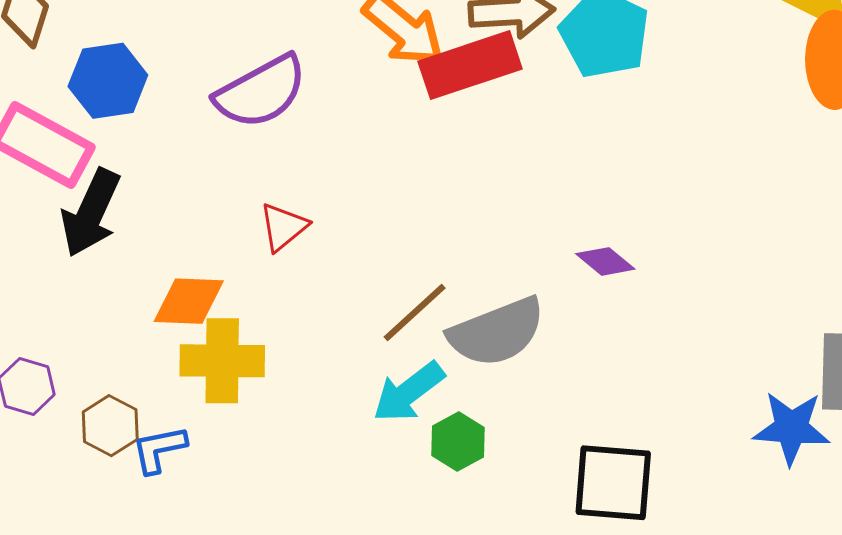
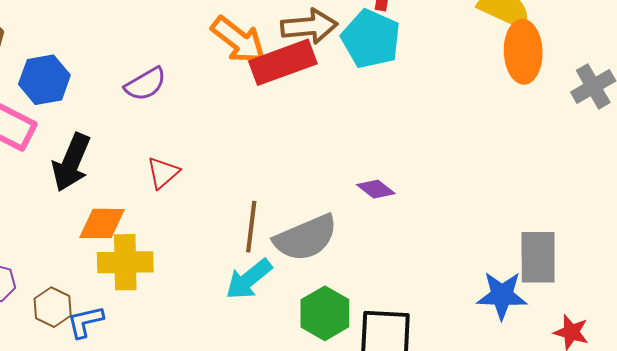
purple semicircle: (261, 92) -> (145, 84), size x0.7
black arrow: (91, 213) -> (71, 162), moved
brown line: (415, 313) -> (251, 227), turned -39
green hexagon: (458, 441) -> (325, 313), moved, size x1.4

